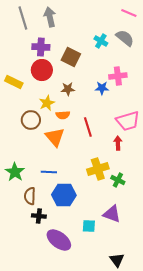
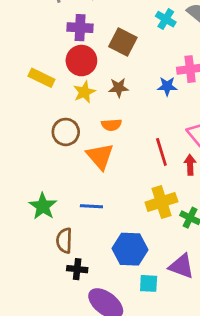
yellow star: (47, 103) -> (84, 92), moved
red line: (88, 127) -> (161, 152), moved
blue hexagon: (64, 195) -> (130, 249), moved

